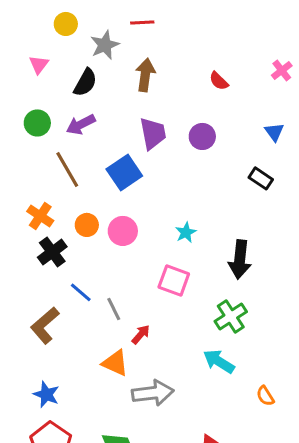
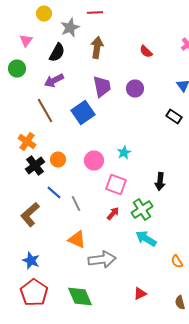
green circle: (37, 123) -> (17, 68), moved
orange circle: (87, 225) -> (58, 160), moved
pink circle: (123, 231) -> (94, 160), moved
black arrow: (240, 259) -> (160, 182), moved, size x0.7
green cross: (231, 316) -> (142, 210), moved
red arrow: (141, 334) -> (113, 214), moved

